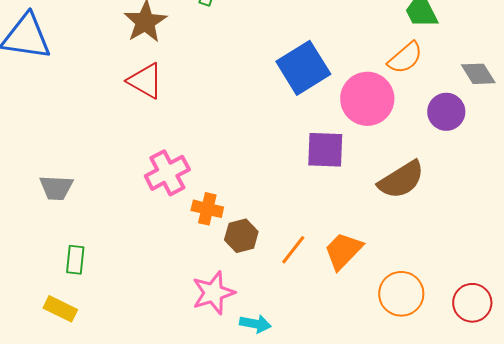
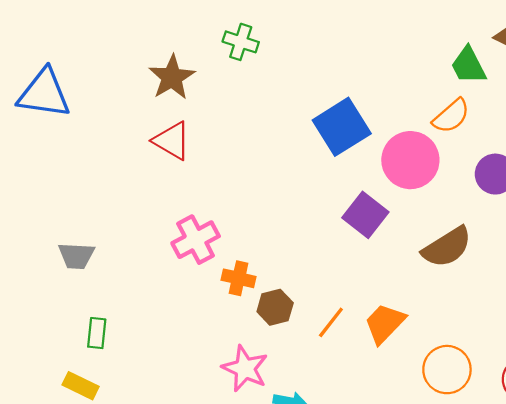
purple square: (325, 150) -> (365, 215), turned 36
pink star: (213, 293) -> (245, 369), turned -30

